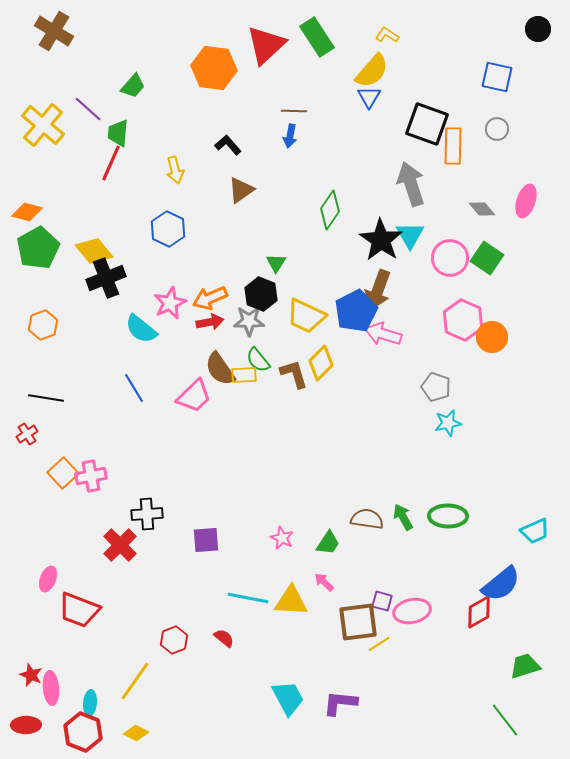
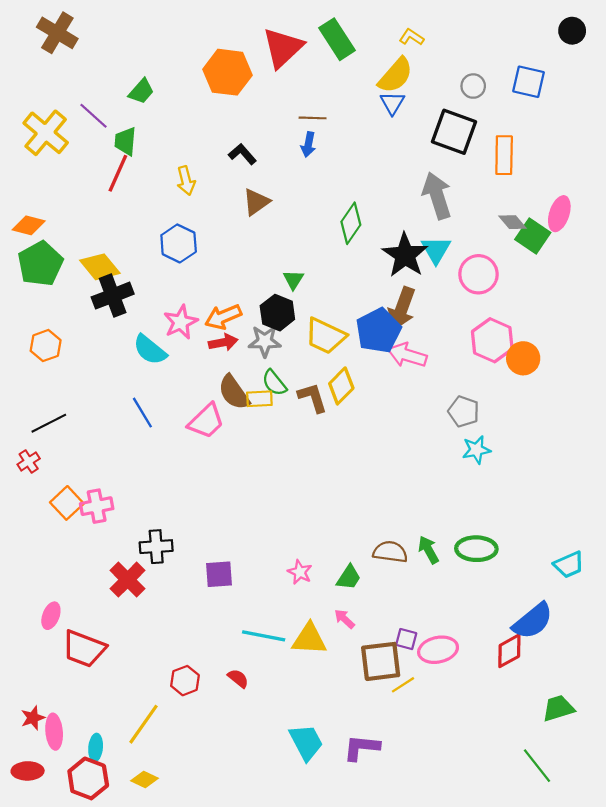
gray circle: (497, 129) -> (473, 86), moved
orange rectangle: (453, 146) -> (504, 155), moved
green square: (487, 258) -> (533, 236), moved
black line: (46, 398) -> (49, 423), turned -36
red star: (31, 675) -> (33, 718), turned 30

